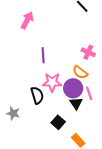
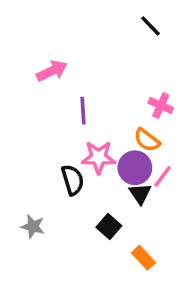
pink arrow: (27, 20) -> (52, 71), moved, turned 36
pink line: (89, 93) -> (163, 176), turned 56
gray star: (13, 113) -> (33, 227), moved

